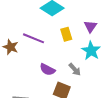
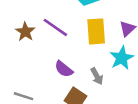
yellow rectangle: (66, 34) -> (96, 31), size x1.5

